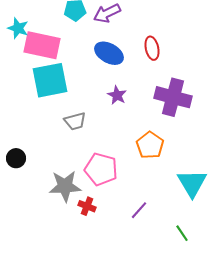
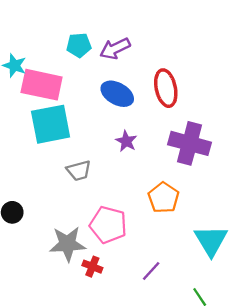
red ellipse: (152, 48) -> (166, 88), size x1.4

